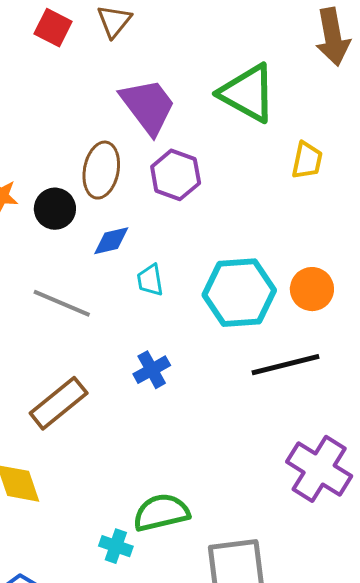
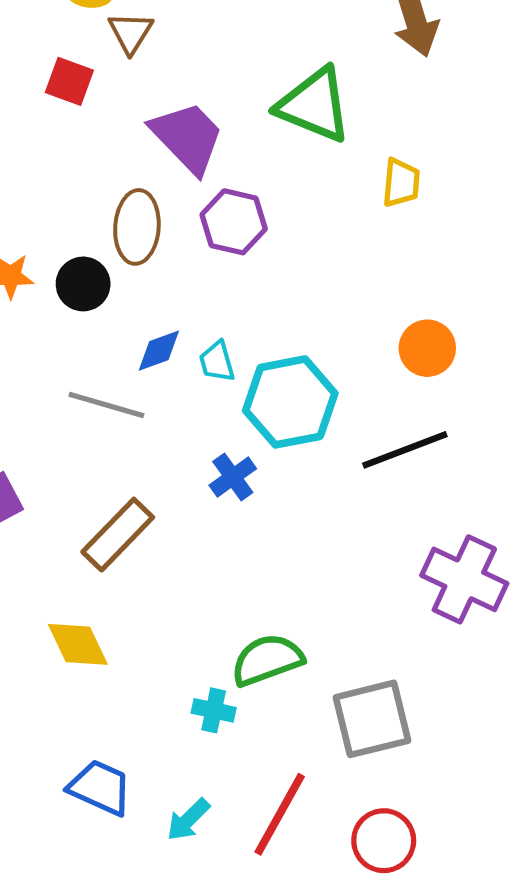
red square: (53, 28) -> (69, 81), moved
blue diamond: (111, 241) -> (159, 351), moved
cyan hexagon: (239, 293) -> (290, 402), moved

